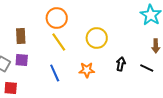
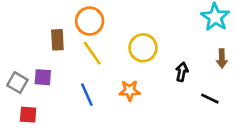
brown rectangle: (21, 36) -> (57, 40), moved
black arrow: (121, 64) -> (182, 72), moved
black line: (147, 68) -> (210, 99), moved

